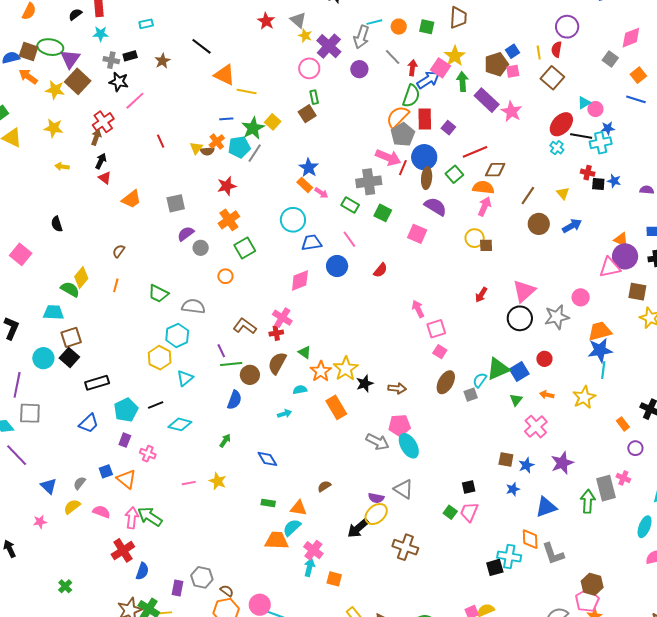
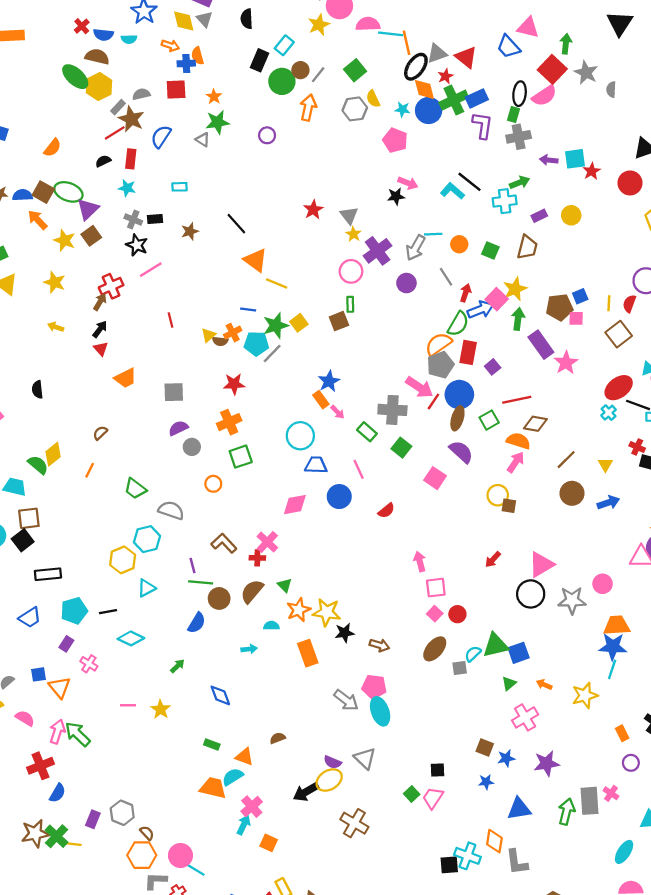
brown square: (78, 81) -> (91, 236), size x0.7
red circle: (544, 359) -> (457, 614), moved
yellow star: (346, 369) -> (327, 612), turned 30

